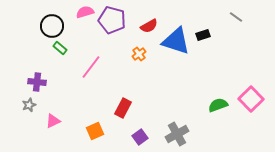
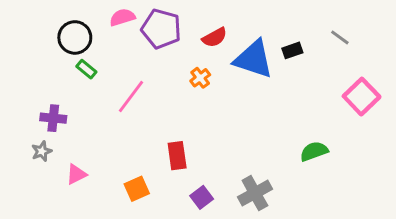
gray line: (236, 17) -> (340, 37), moved
pink square: (251, 99) -> (362, 97), moved
red rectangle: (123, 108) -> (177, 156), turned -36

